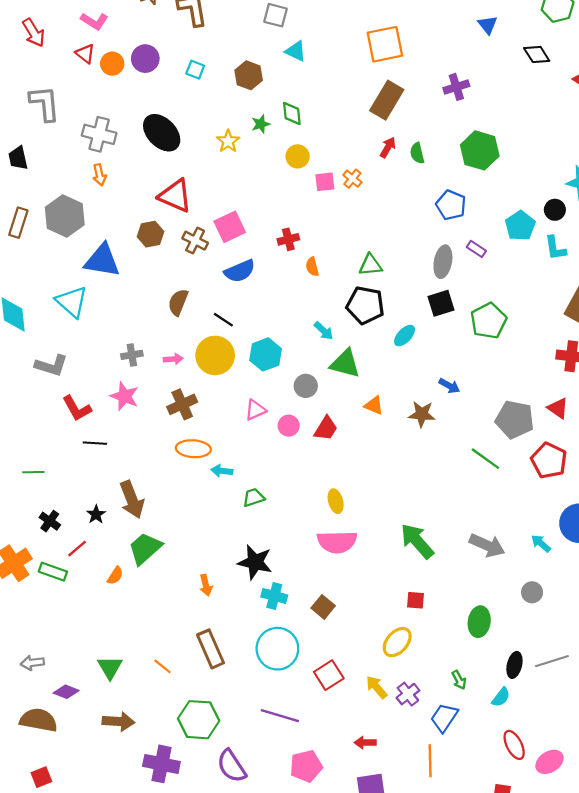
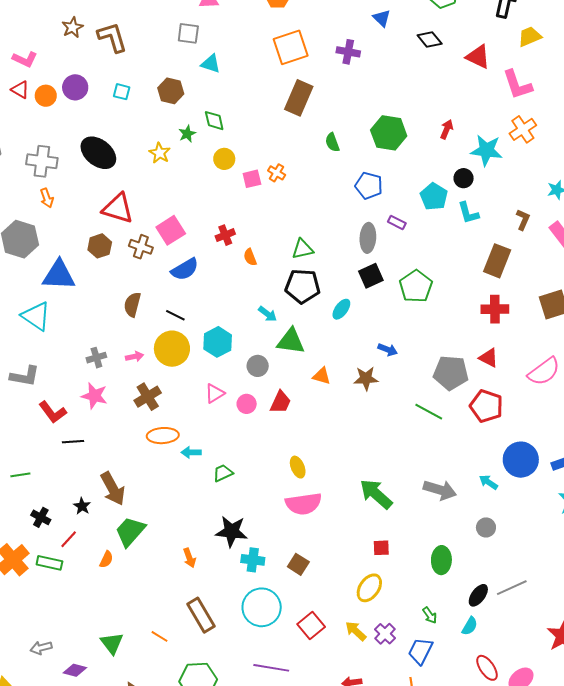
purple cross: (456, 87) -> (348, 52), moved, turned 35
red arrow: (388, 147) -> (447, 129), moved
black ellipse: (514, 665) -> (478, 595), turned 30

